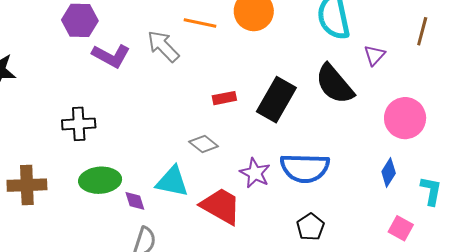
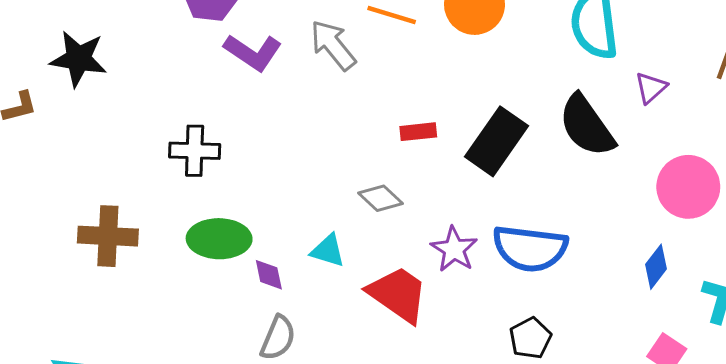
cyan triangle: (172, 182) -> (328, 251), size x0.7

